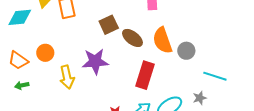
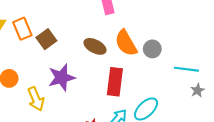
brown square: (109, 25) -> (46, 39), moved
gray star: (200, 98) -> (197, 90), moved

